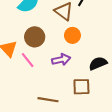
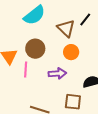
pink line: (28, 60) -> (26, 70), turned 35

